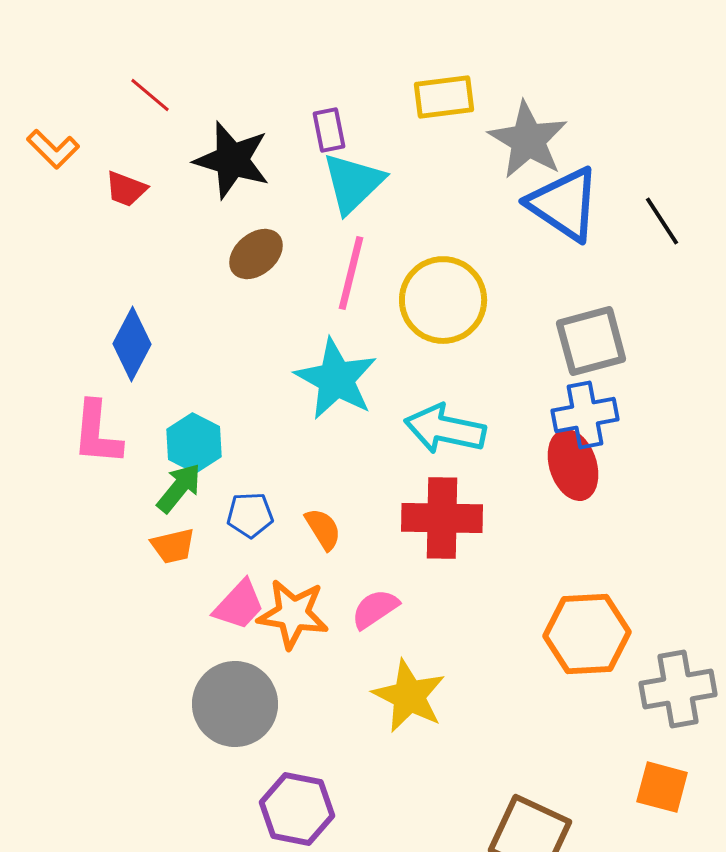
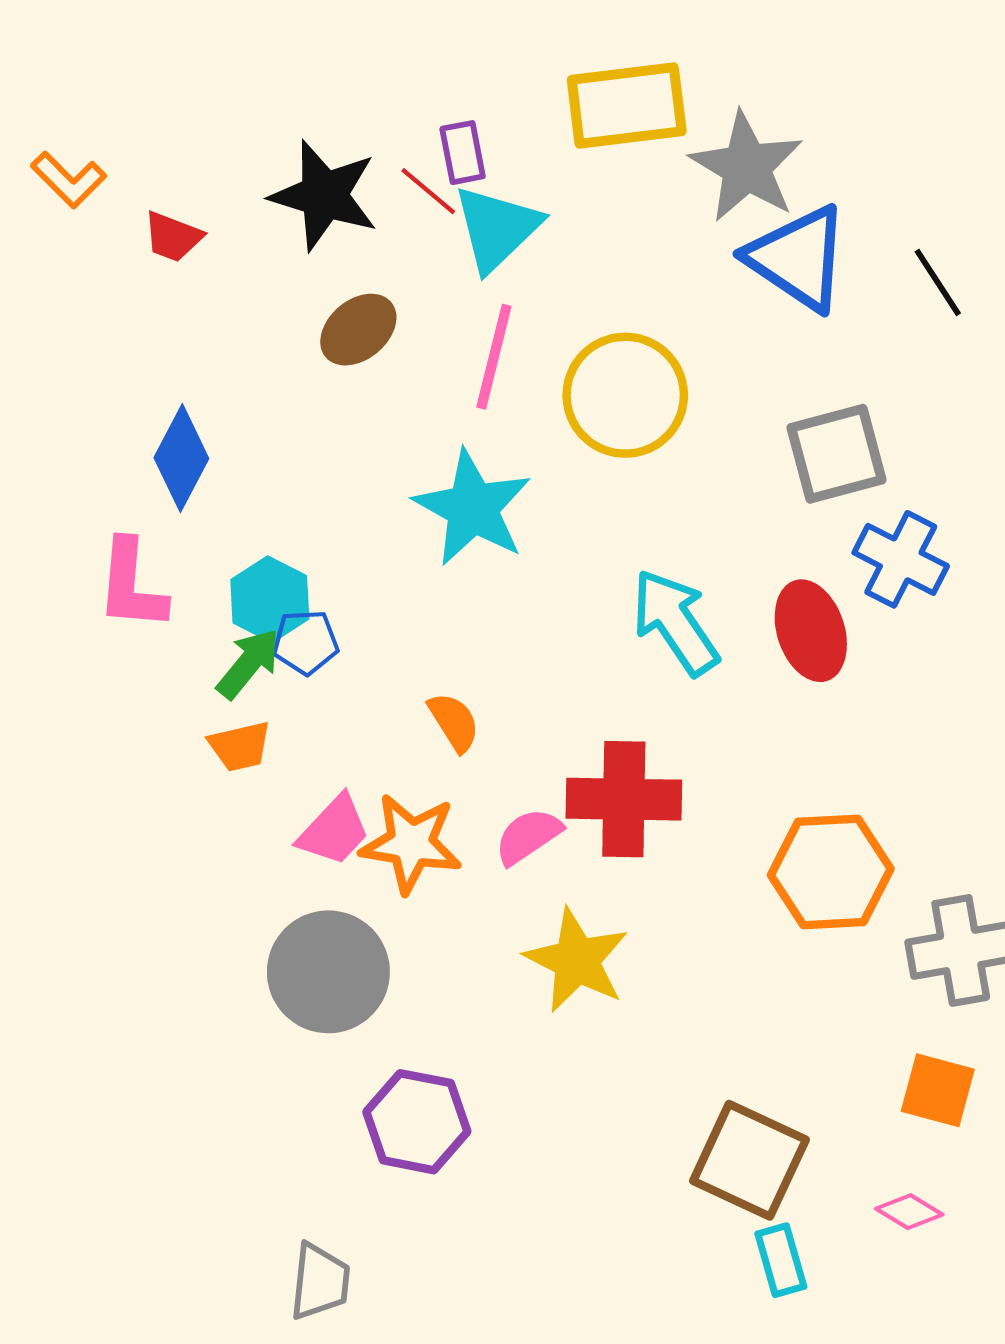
red line: (150, 95) -> (428, 191), moved
yellow rectangle: (444, 97) -> (627, 105), size x1.4
blue cross: (585, 415) -> (901, 559), moved, turned 38
cyan arrow: (445, 429) -> (675, 622), moved, turned 44
blue pentagon: (250, 515) -> (306, 642), moved
red cross: (442, 518) -> (624, 799), moved

